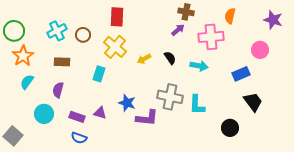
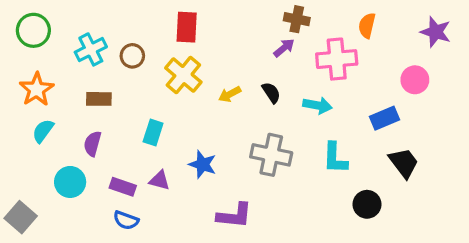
green circle: (14, 31) -> (33, 30), moved
cyan rectangle: (99, 74) -> (153, 132), moved
cyan L-shape: (197, 105) -> (335, 158), moved
purple L-shape: (147, 118) -> (234, 215), moved

